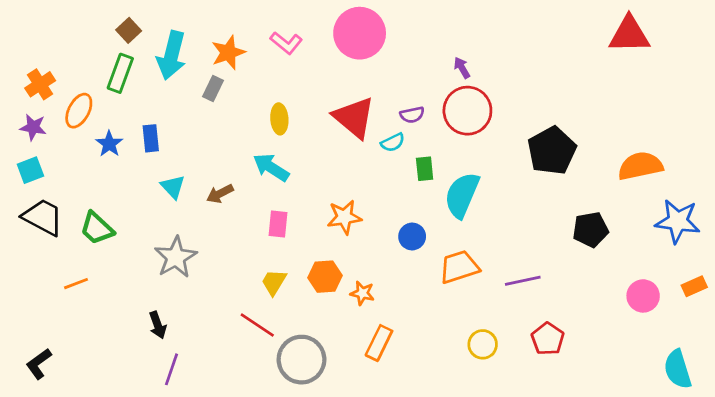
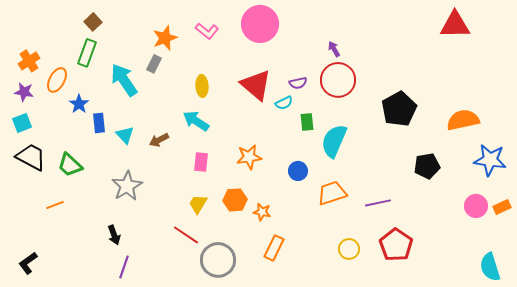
cyan arrow: (171, 55) -> (124, 80), moved, turned 132
blue rectangle: (151, 138) -> (99, 123), moved
pink circle: (643, 296) -> (476, 206), moved
red pentagon: (548, 339) -> (396, 245), size x1.4

